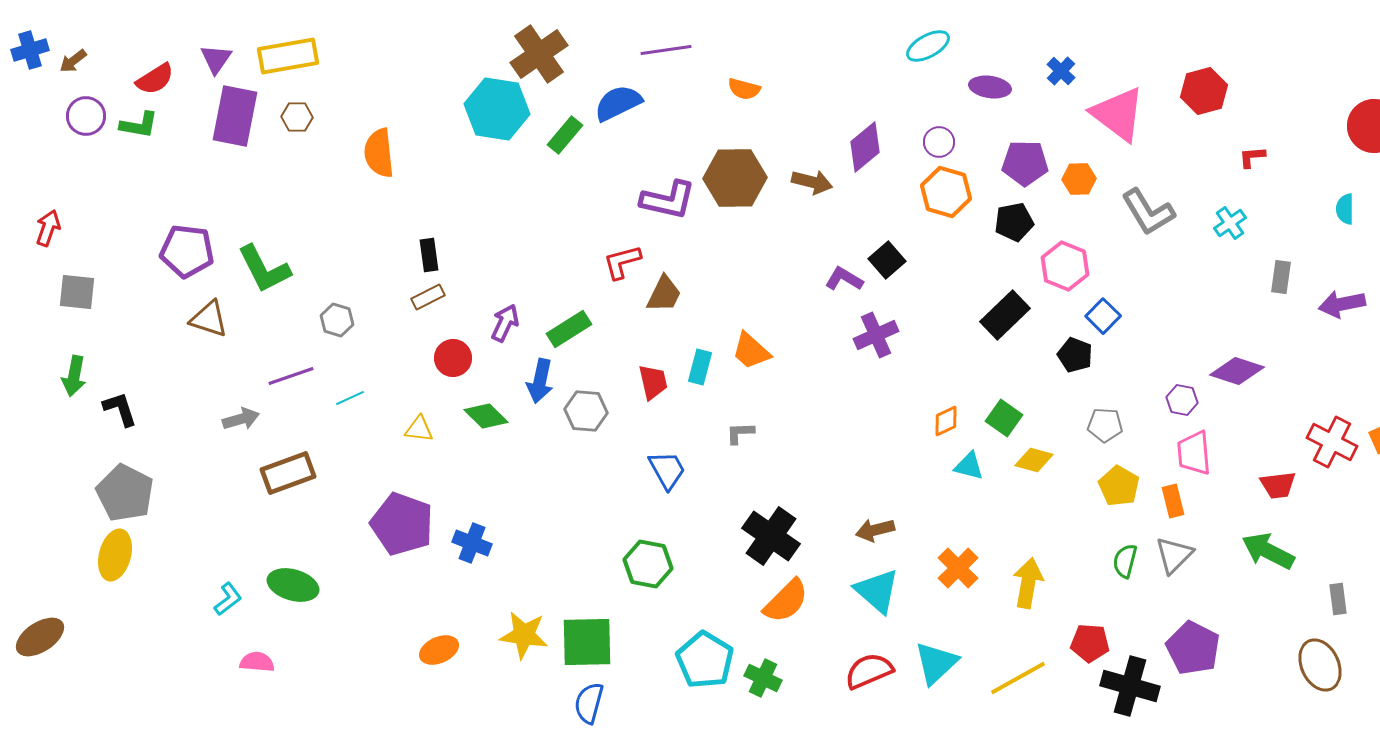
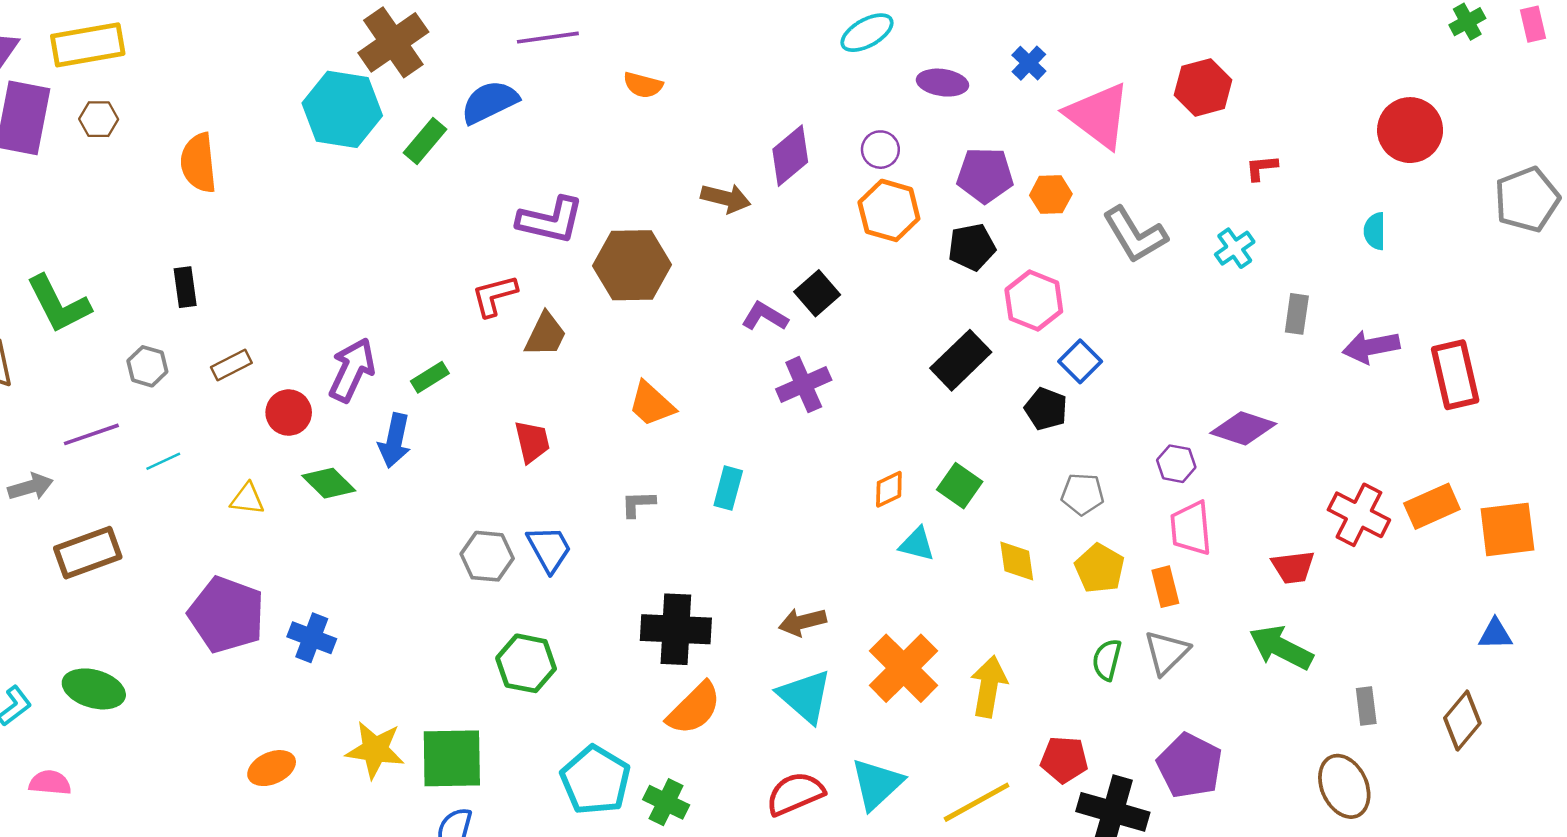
brown hexagon: (735, 178) -> (632, 265), moved
black rectangle: (429, 255) -> (185, 287), moved
brown rectangle: (428, 297) -> (231, 365), moved
purple arrow: (505, 323) -> (352, 370), size x1.4
green rectangle: (569, 329) -> (430, 377), size x0.7
cyan rectangle: (700, 367) -> (728, 488), moved
gray hexagon: (586, 411) -> (487, 556), moved
yellow diamond: (1034, 460) -> (1017, 561), moved, turned 66
black cross: (771, 536) -> (676, 629), turned -32
orange cross: (958, 568) -> (904, 668), size x1.4

